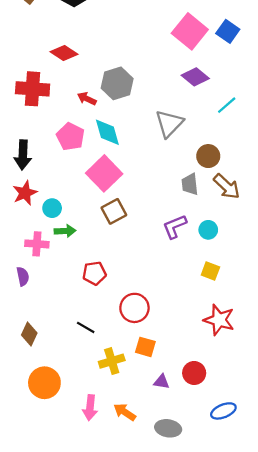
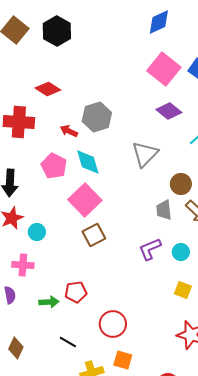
green arrow: (65, 231) -> (49, 302), moved

